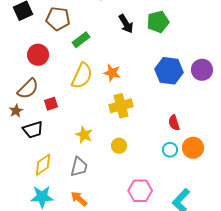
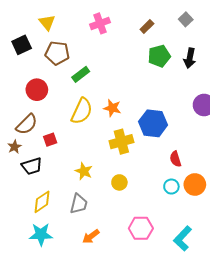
black arrow: (126, 24) -> (190, 58), moved, turned 42
blue hexagon: (169, 71) -> (153, 123), moved
orange arrow: (79, 199) -> (91, 236), moved, turned -78

